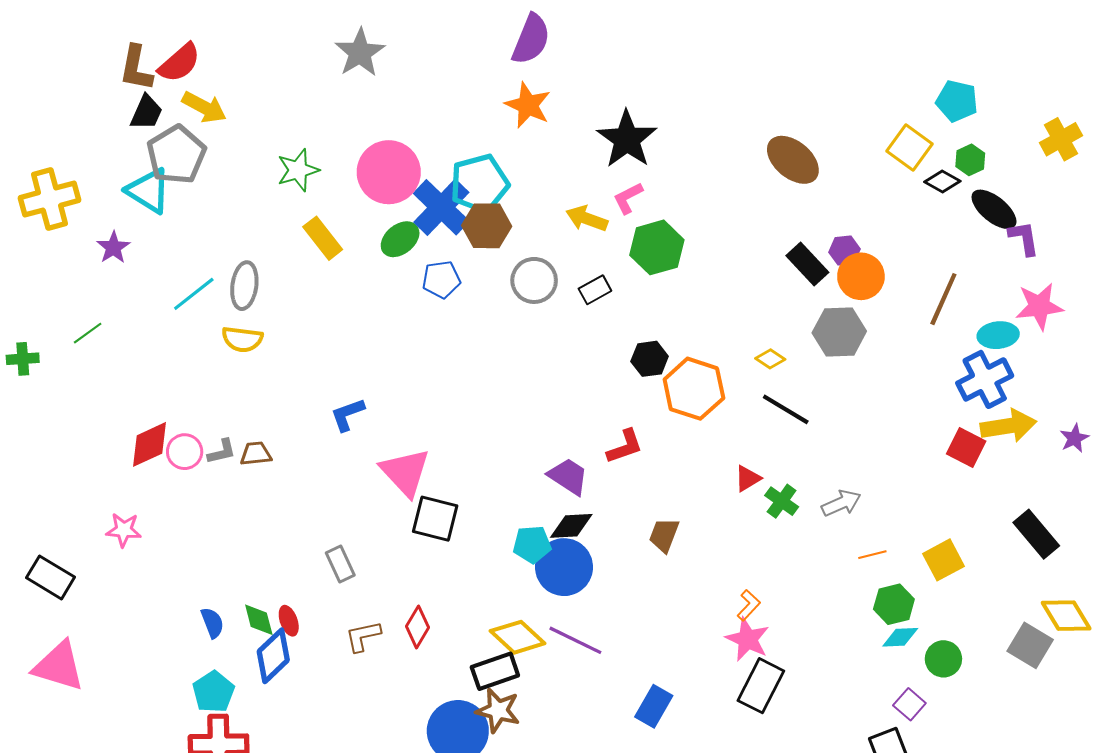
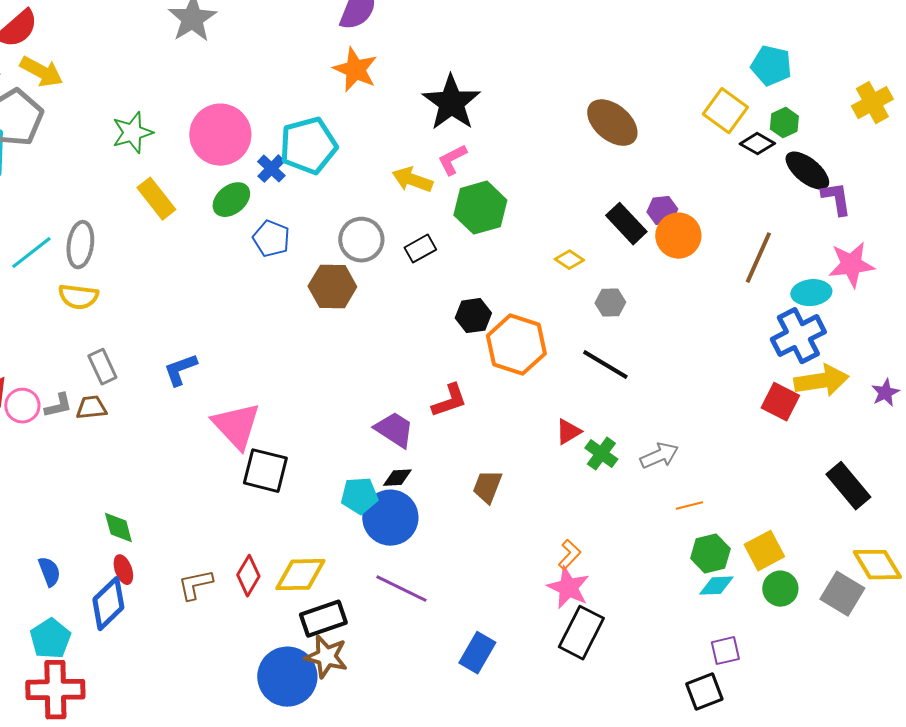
blue cross: (441, 207) -> (271, 169), size x0.5
brown hexagon: (487, 226) -> (332, 287), moved
blue pentagon: (441, 279) -> (271, 239), turned 30
gray hexagon: (839, 332) -> (610, 303), moved, size x0.6
yellow diamond: (770, 359) -> (569, 260), moved
black diamond: (571, 526) -> (397, 478), size x0.7
yellow square: (943, 560) -> (764, 551), moved
gray rectangle: (340, 564) -> (102, 367), moved
green diamond: (259, 620) -> (118, 528), moved
yellow diamond: (518, 637) -> (300, 575), moved, turned -44
green circle: (943, 659) -> (780, 589), moved
purple square: (909, 704) -> (725, 651), turned 36

